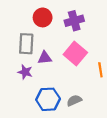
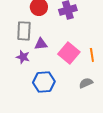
pink square: (75, 53) -> (69, 53), moved
gray semicircle: (74, 100) -> (86, 83), moved

